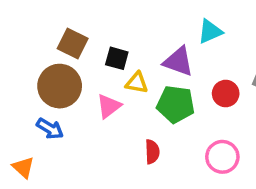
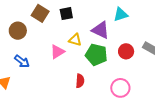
black square: (117, 58) -> (66, 14), moved, turned -32
brown circle: (60, 86) -> (18, 31), moved, size x0.7

